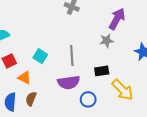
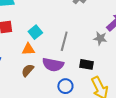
orange triangle: (25, 78) -> (28, 49), moved, turned -48
brown semicircle: (31, 99) -> (28, 70), moved

